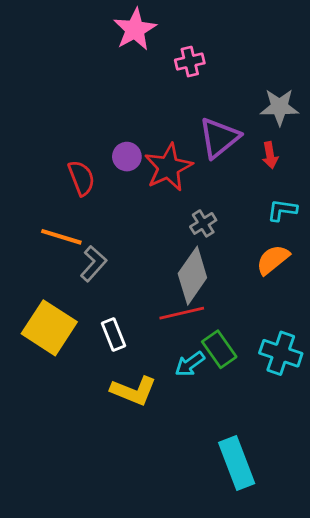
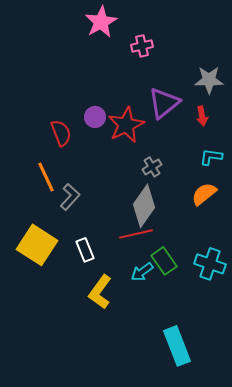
orange line: (61, 237) -> (46, 177), turned 48
yellow L-shape: (134, 391) -> (100, 292), turned 104

